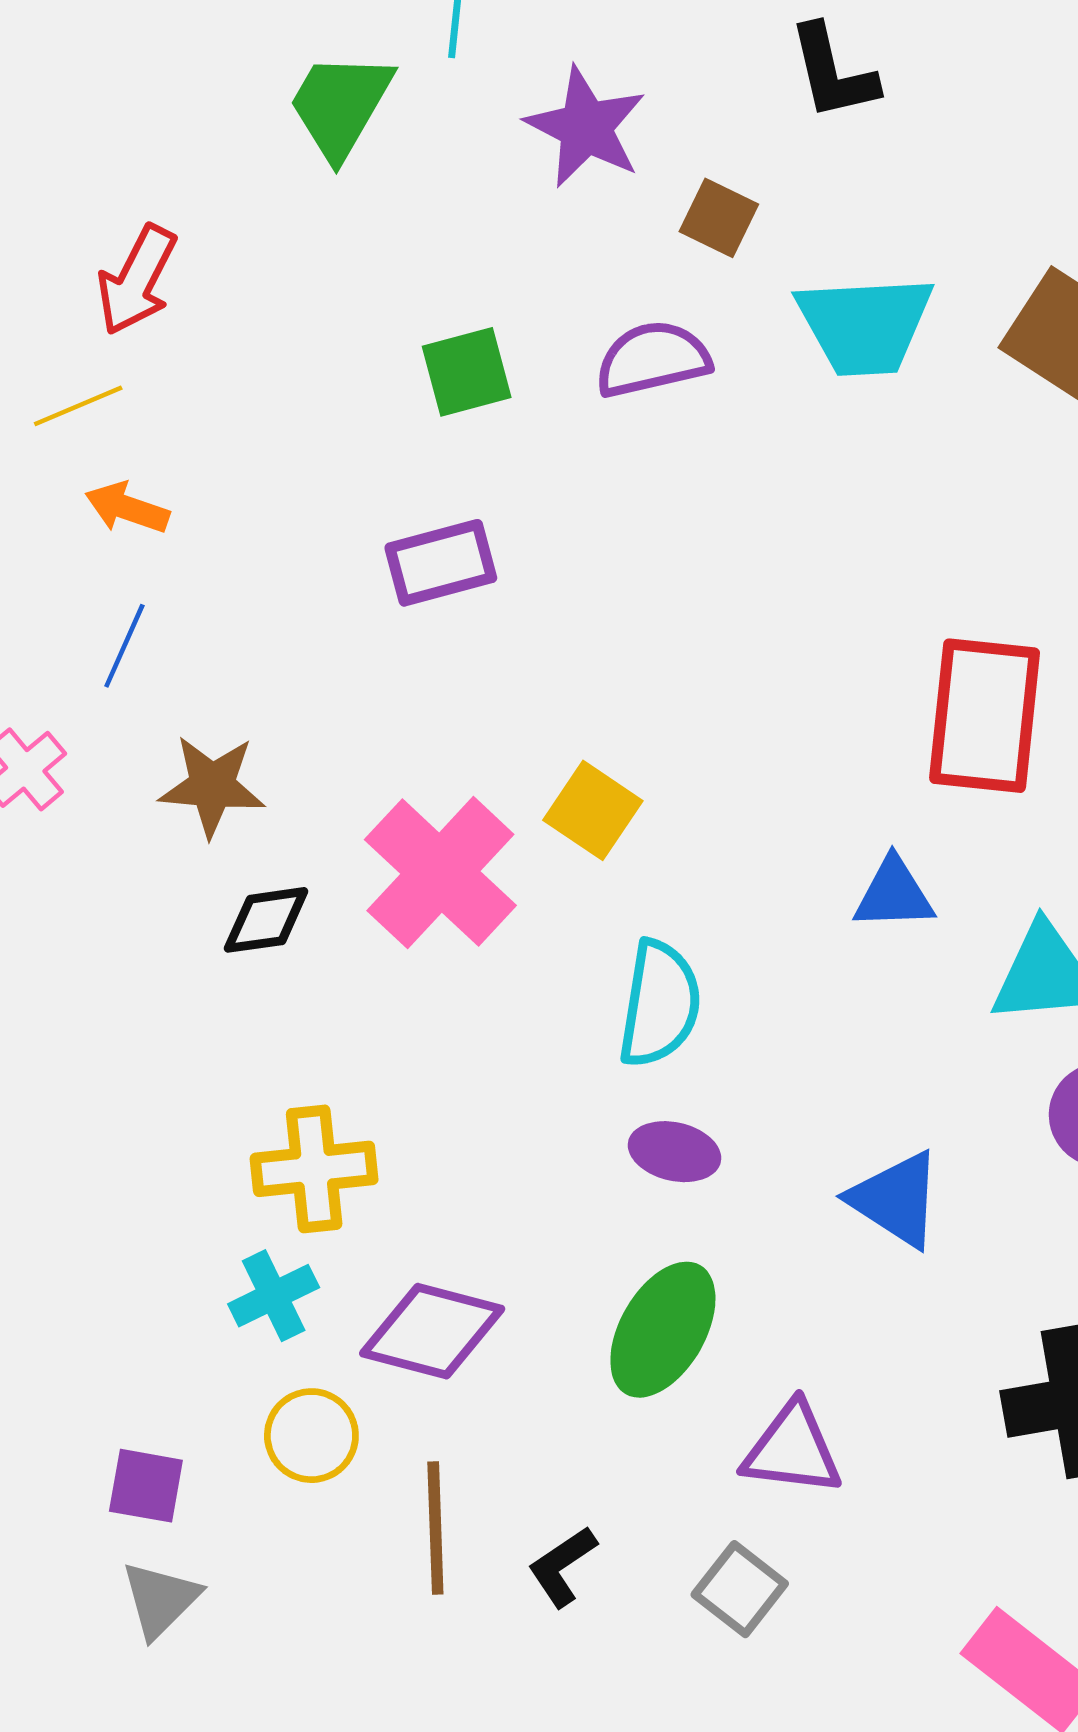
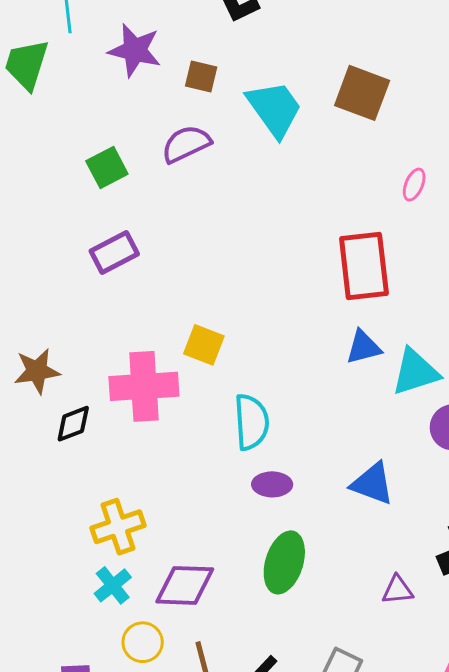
cyan trapezoid: (865, 325) -> (274, 109), turned -110
pink cross: (440, 873) -> (144, 386), turned -34
blue triangle: (894, 894) -> (364, 347), moved
purple triangle: (792, 1449) -> (397, 590), moved, size x0.7

